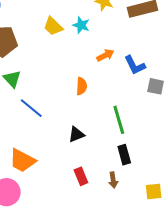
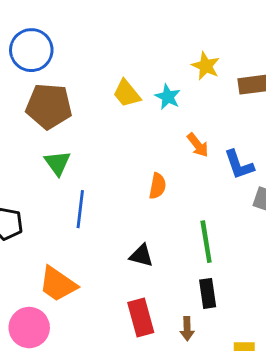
orange arrow: (105, 55) -> (198, 145), turned 72
blue line: (31, 108) -> (80, 209), turned 50
black triangle: (76, 134) -> (141, 256), turned 30
red rectangle: (81, 176) -> (141, 318), size x1.4

